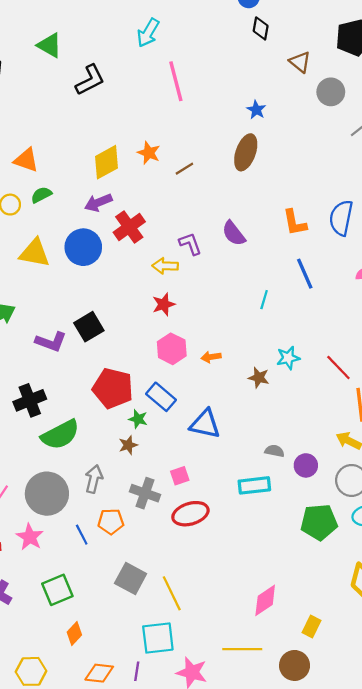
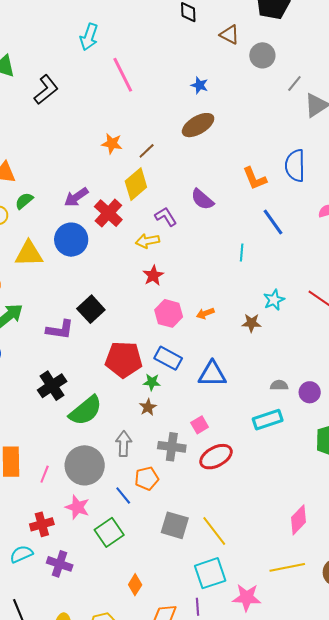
brown ellipse: (246, 152) -> (198, 125), turned 52
yellow diamond: (107, 162) -> (136, 184), moved
green square: (57, 590) -> (109, 532), moved

